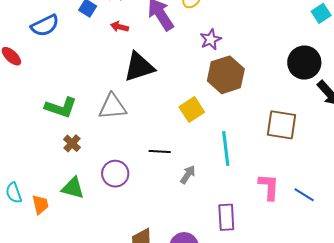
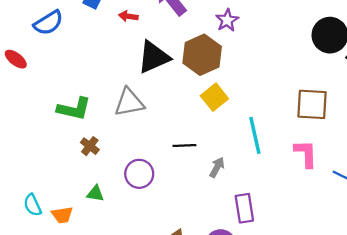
brown hexagon: (226, 75) -> (202, 55), moved
pink L-shape: (269, 187) -> (306, 154), moved
green triangle: (73, 188) -> (95, 194), size x0.7
orange trapezoid: (40, 205) -> (62, 215), turned 100
purple rectangle: (226, 217) -> (244, 208), moved

